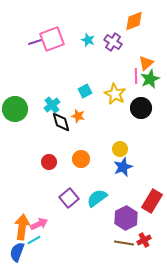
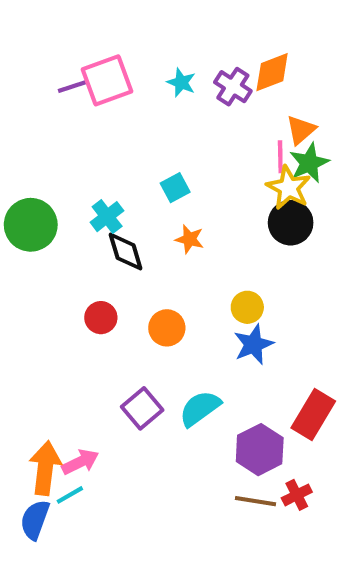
orange diamond: (134, 21) -> (272, 72), moved
yellow star: (115, 94) -> (289, 188), moved
orange star: (78, 116) -> (190, 239), moved
red circle: (49, 162) -> (101, 318), moved

